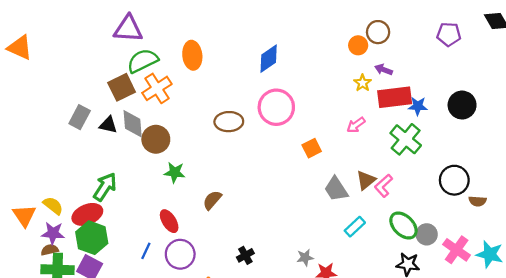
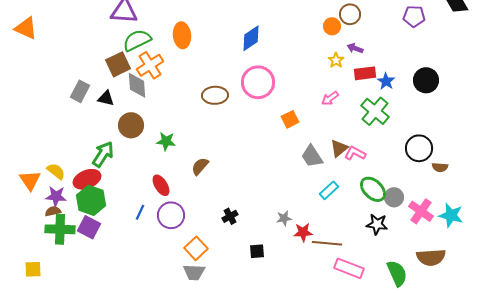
red rectangle: (395, 97) -> (365, 73), size x0.7
blue star: (418, 106) -> (386, 81), turned 30
gray diamond: (133, 124) -> (137, 85), moved
brown circle: (156, 139) -> (131, 125), moved
pink L-shape: (384, 186) -> (355, 153), turned 70

